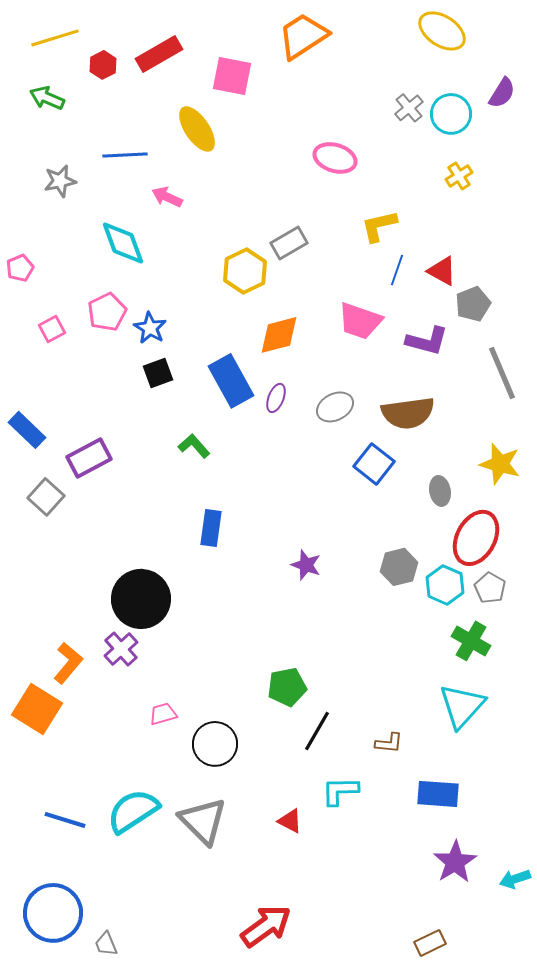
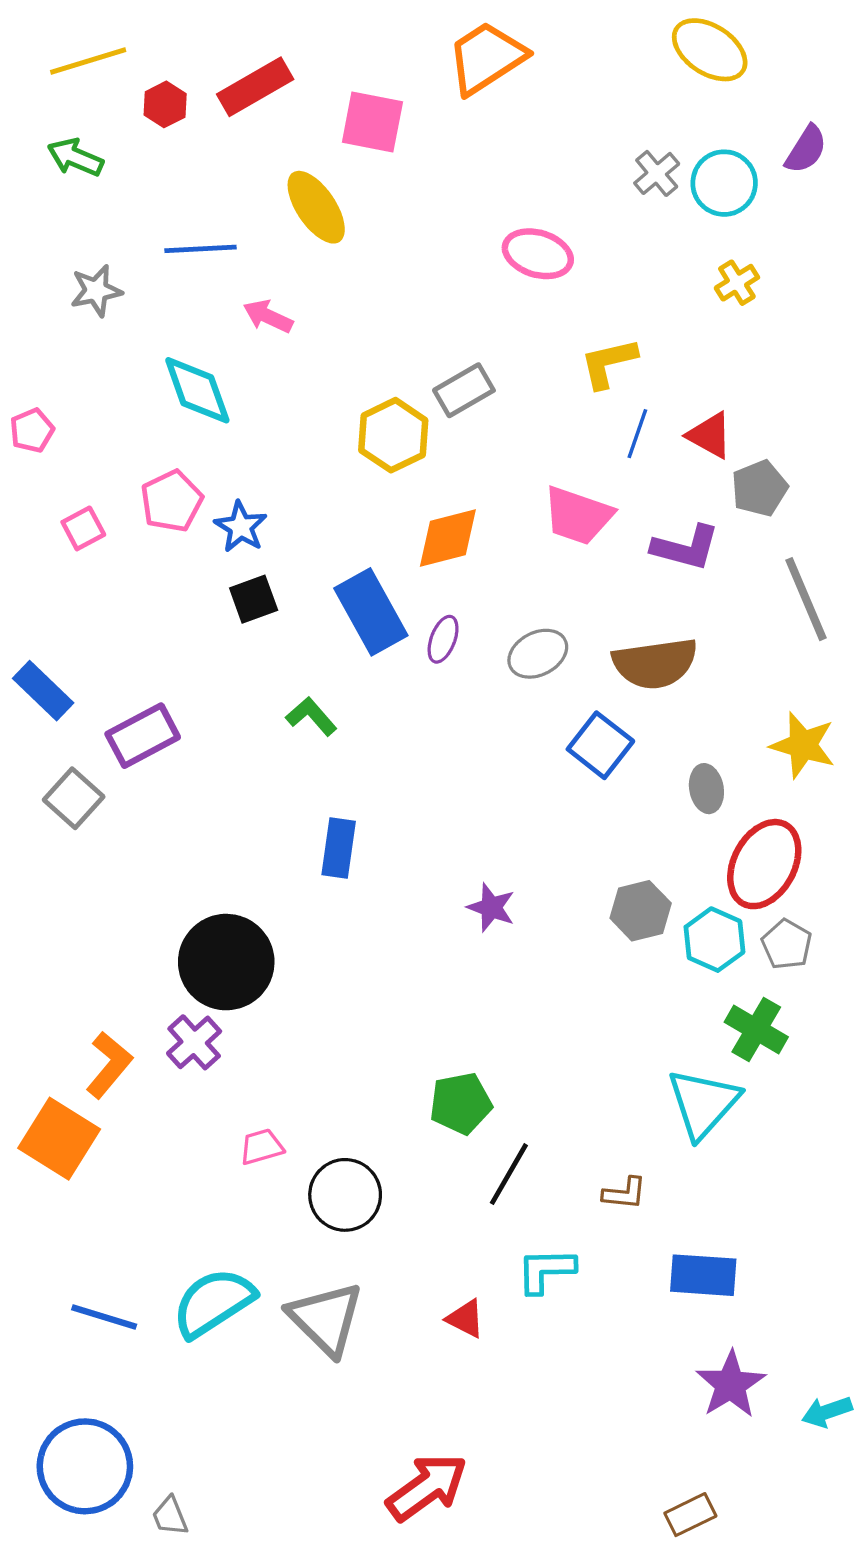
cyan triangle: (462, 706) -> (703, 1103), moved

